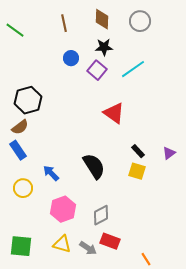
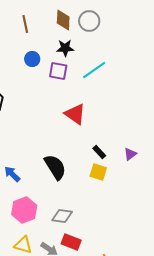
gray circle: (140, 21) -> (89, 21), moved
purple square: (97, 70) -> (58, 71), turned -30
gray diamond: (101, 215) -> (62, 216), turned 35

